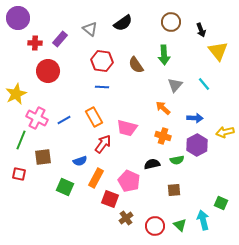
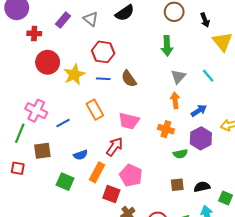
purple rectangle: (60, 39) -> (63, 20), moved
brown semicircle: (136, 65) -> (129, 79), moved
yellow star: (16, 94) -> (74, 75), moved
orange arrow: (163, 108) -> (175, 100), moved, turned 42
blue arrow: (195, 118) -> (199, 111), turned -35
blue line: (64, 120) -> (63, 123), moved
red arrow: (103, 144) -> (114, 147), moved
black semicircle: (152, 164) -> (202, 187), moved

